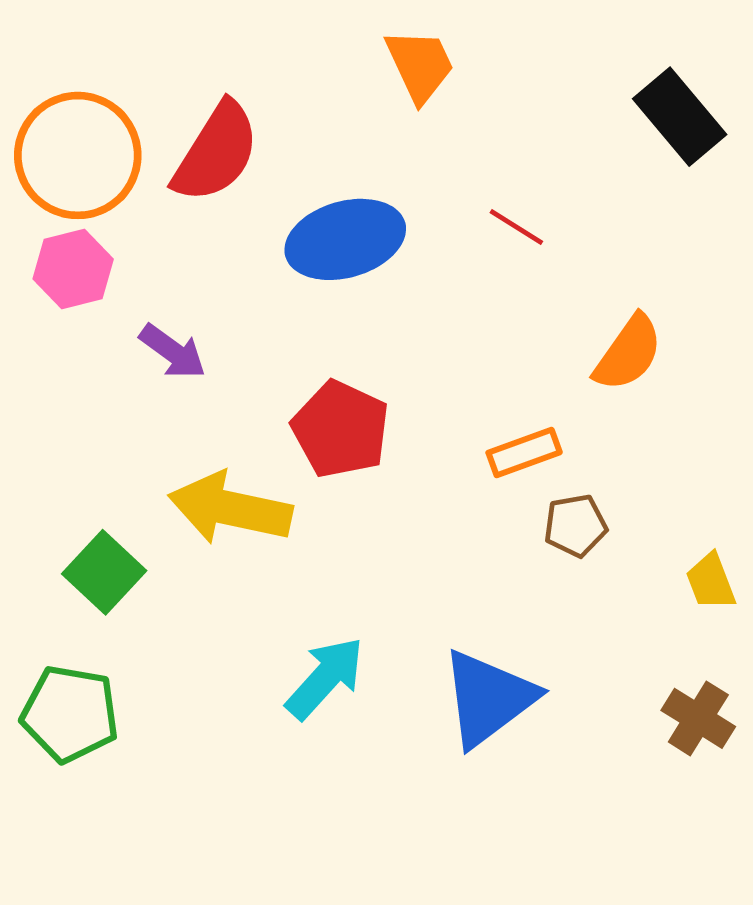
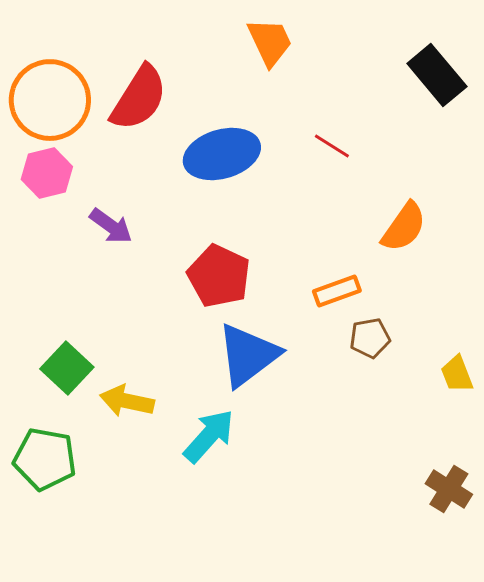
yellow arrow: (230, 508) -> (127, 401), moved, size x0.7
blue triangle: (488, 698) -> (248, 355), moved
brown cross: (698, 718) -> (449, 489), moved

